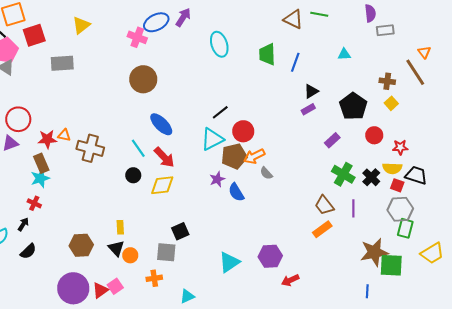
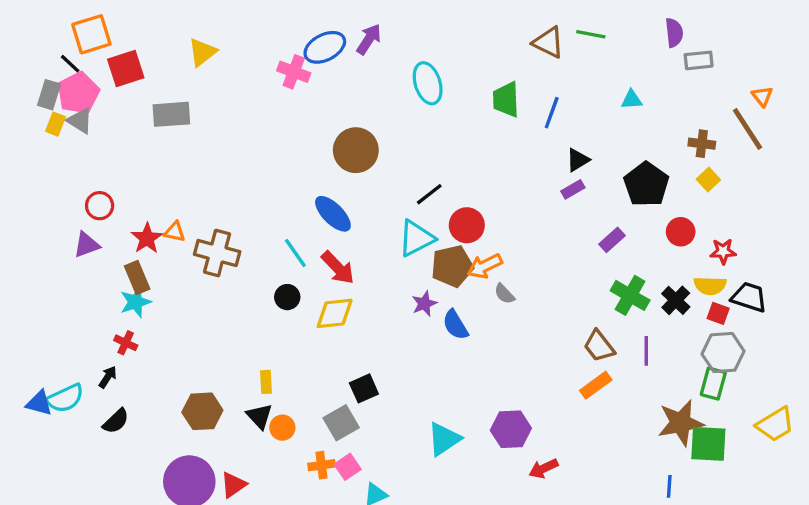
brown circle: (143, 79) -> (356, 150), moved
red circle: (18, 119) -> (100, 206), size x0.7
red star: (47, 139) -> (147, 238), turned -30
green rectangle: (405, 228) -> (713, 384), moved
gray square: (166, 252) -> (341, 423), turned -35
pink square: (115, 286) -> (348, 467), moved

